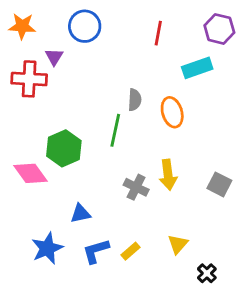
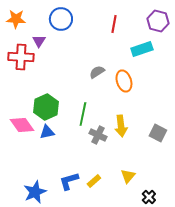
gray semicircle: (135, 100) -> (97, 72), turned -126
green line: (115, 130) -> (83, 114), moved
blue triangle: (81, 214) -> (47, 132), moved
blue star: (47, 248) -> (35, 192), moved

